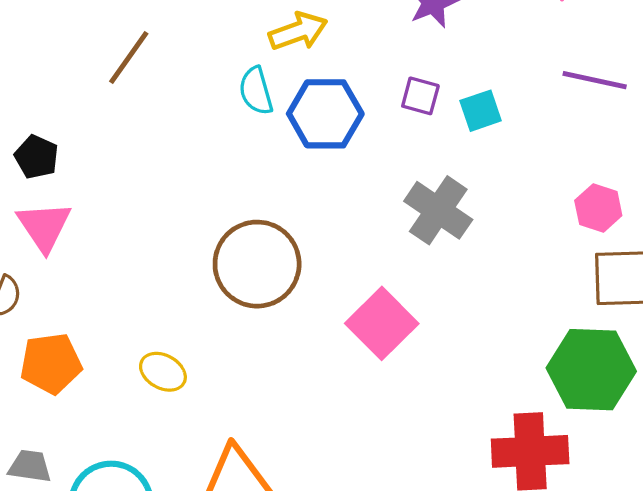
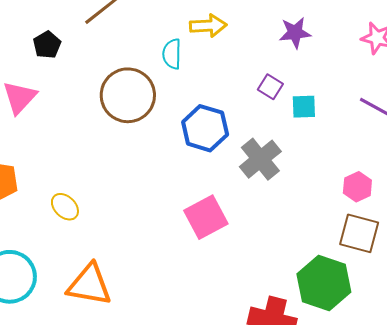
blue hexagon: (325, 114) -> (205, 128), moved
black pentagon: (37, 157) -> (47, 45), moved
brown circle: (257, 264) -> (128, 95), moved

